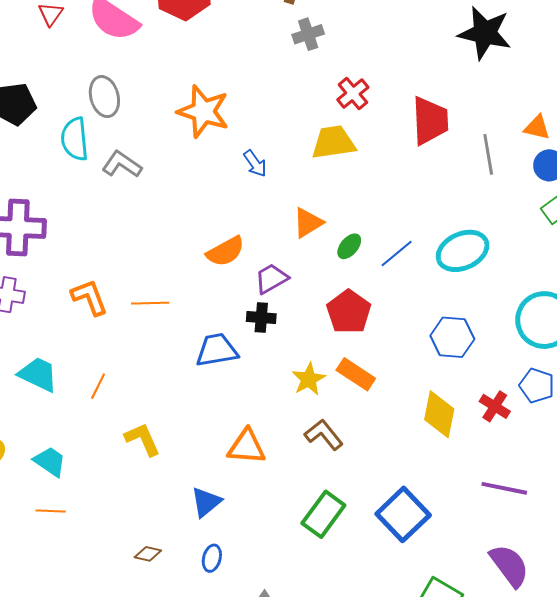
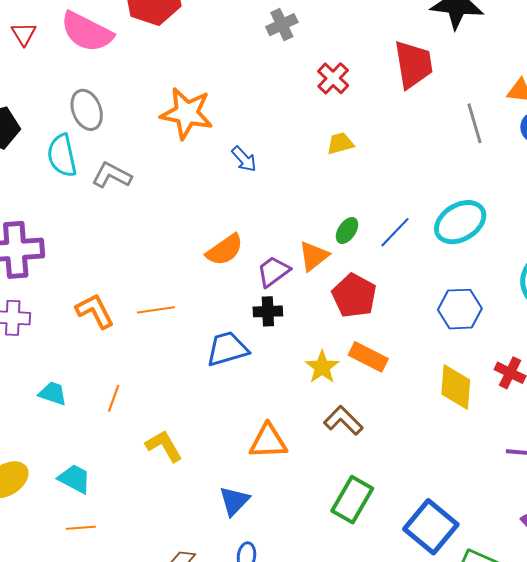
red trapezoid: (430, 121) -> (413, 64), moved
yellow trapezoid: (333, 142) -> (340, 143), moved, size x0.6
orange triangle: (308, 223) -> (314, 256), moved
cyan trapezoid: (38, 374) -> (53, 393), size x0.7
blue square: (403, 514) -> (431, 527), moved

